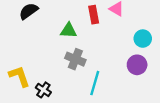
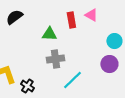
gray cross: (75, 59) -> (55, 59), turned -30
cyan line: (95, 83) -> (72, 80), turned 30

